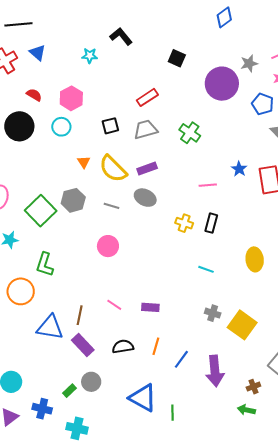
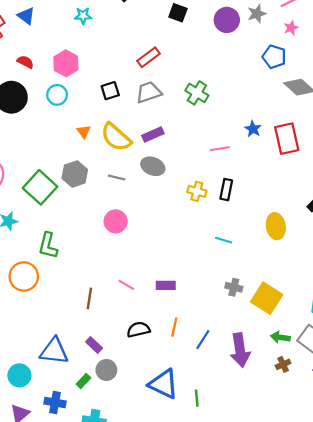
purple circle: (222, 84) -> (227, 20), moved, size x0.7
blue triangle: (50, 327) -> (54, 351), moved
purple rectangle: (83, 345) -> (94, 345), moved, size x0.7
green arrow: (246, 410) -> (280, 337), moved

